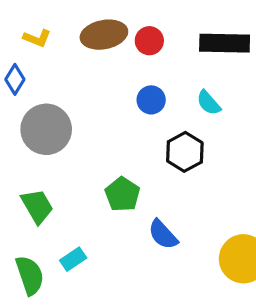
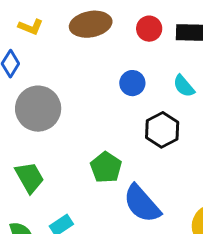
red circle: (149, 41) -> (149, 29), moved
blue semicircle: (163, 234) -> (142, 204), size x1.4

